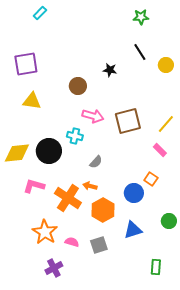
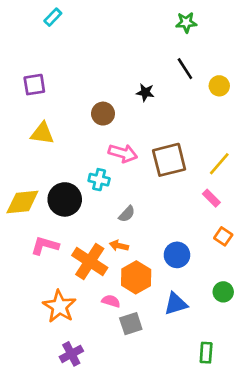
purple square: (26, 64) -> (34, 85), size x0.7
orange square: (151, 179) -> (223, 236), moved
pink semicircle: (72, 242) -> (111, 301), moved

